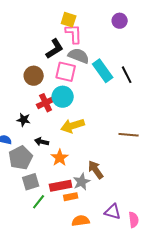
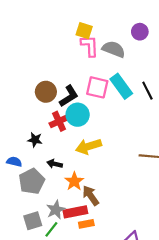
black L-shape: (55, 49) -> (69, 96), moved
gray semicircle: (79, 56) -> (114, 49), moved
pink square: (66, 72) -> (97, 87), moved
brown arrow: (96, 170) -> (91, 196), moved
gray square: (31, 182) -> (33, 221), moved
gray star: (82, 182) -> (56, 210), moved

